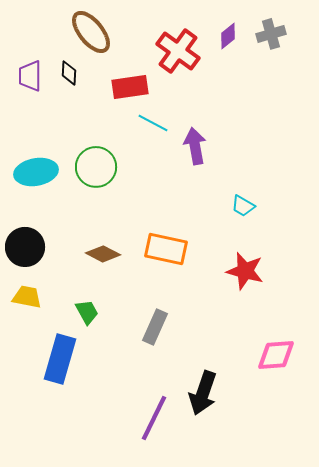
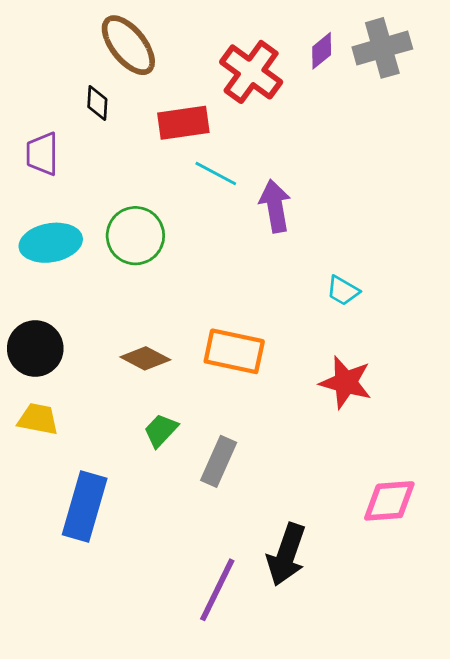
gray cross: (271, 34) -> (382, 48), size x1.4
purple trapezoid: (30, 76) -> (42, 154), moved
green trapezoid: (87, 312) -> (161, 430), moved, turned -108

